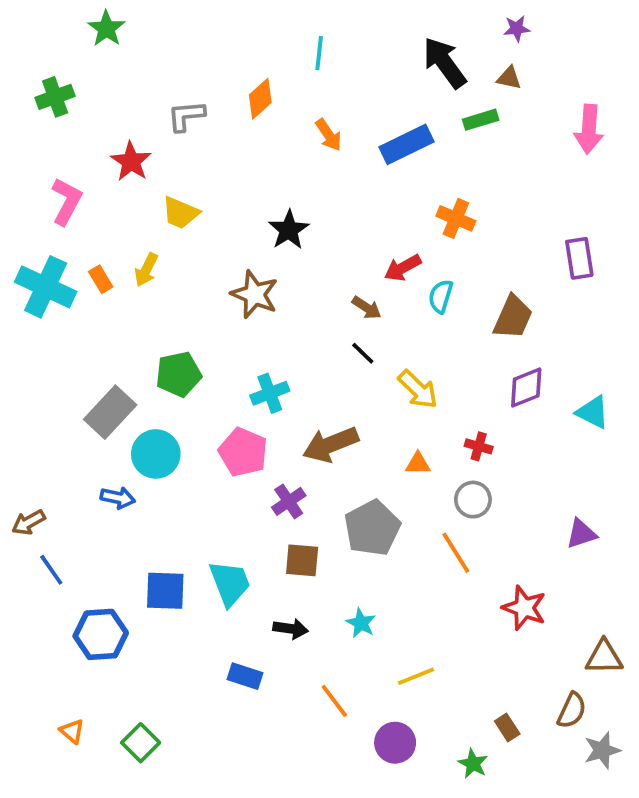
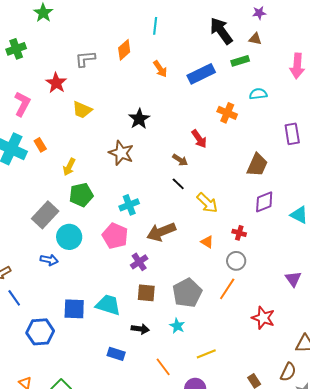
red arrow: (403, 268) -> (199, 139), turned -96
yellow arrow: (146, 270) -> (69, 167), moved
cyan semicircle: (441, 296) -> (258, 94), moved, turned 66
orange triangle: (418, 463) -> (207, 242), turned 32
gray pentagon: (372, 528) -> (187, 293), moved
purple triangle: (581, 534) -> (293, 279), turned -48
orange line: (456, 553) -> (227, 289), turned 65
cyan trapezoid: (230, 583) -> (108, 305), turned -52

